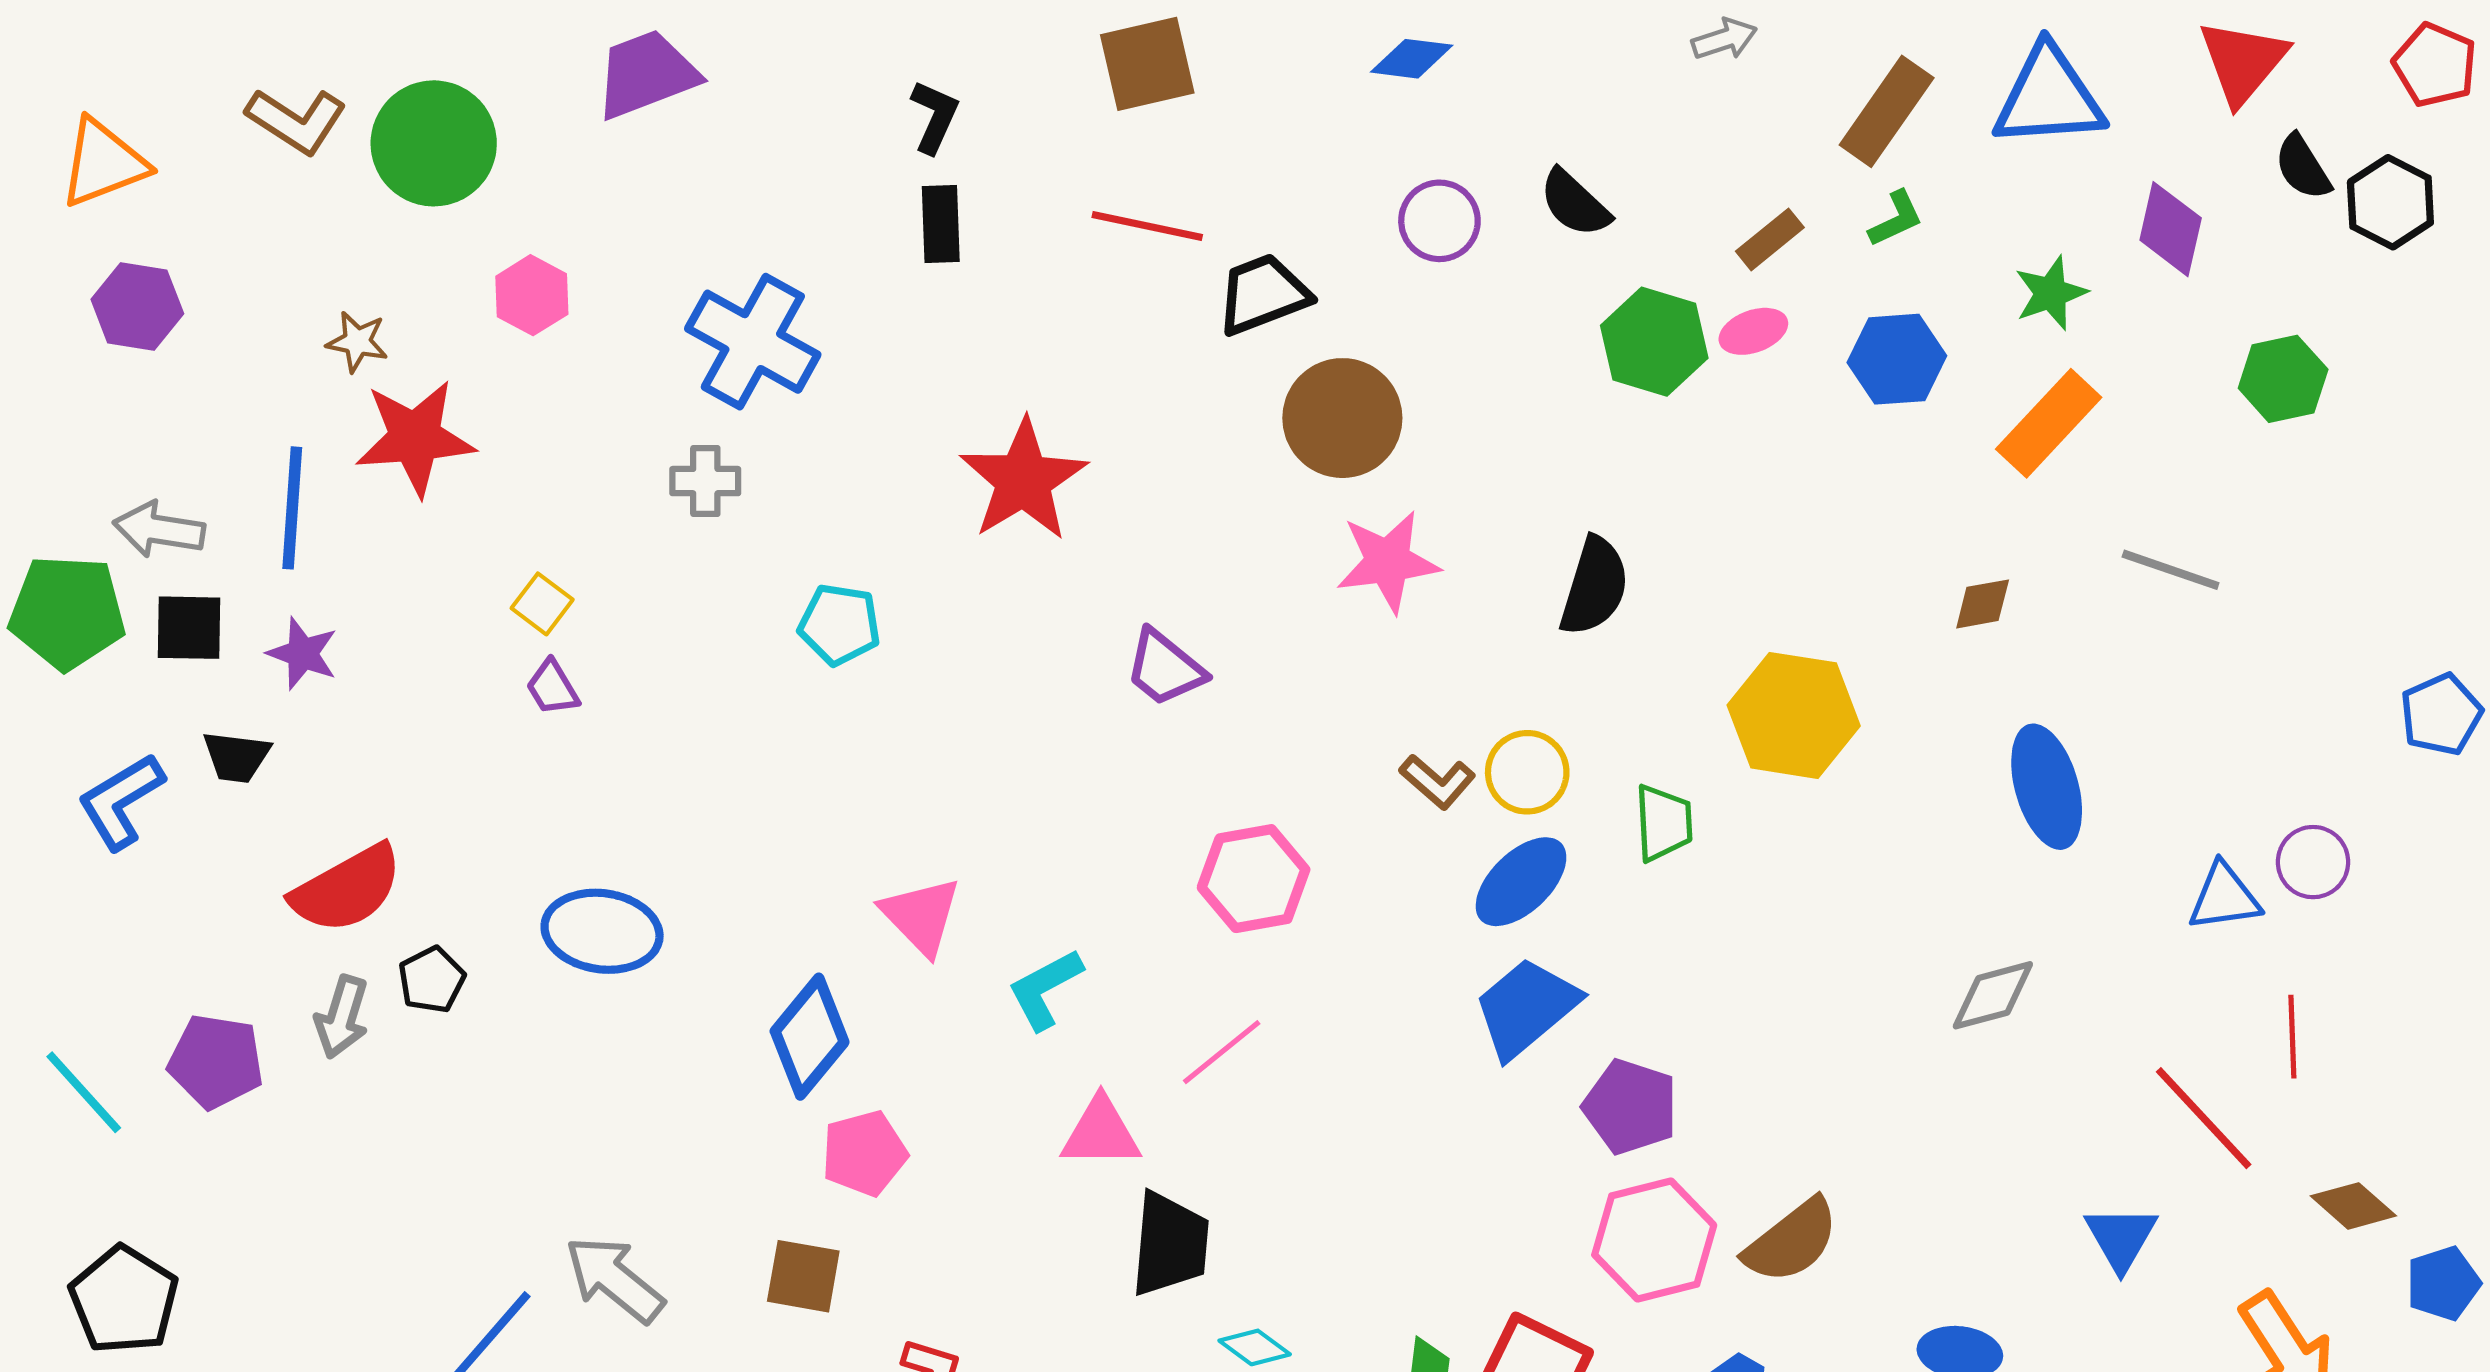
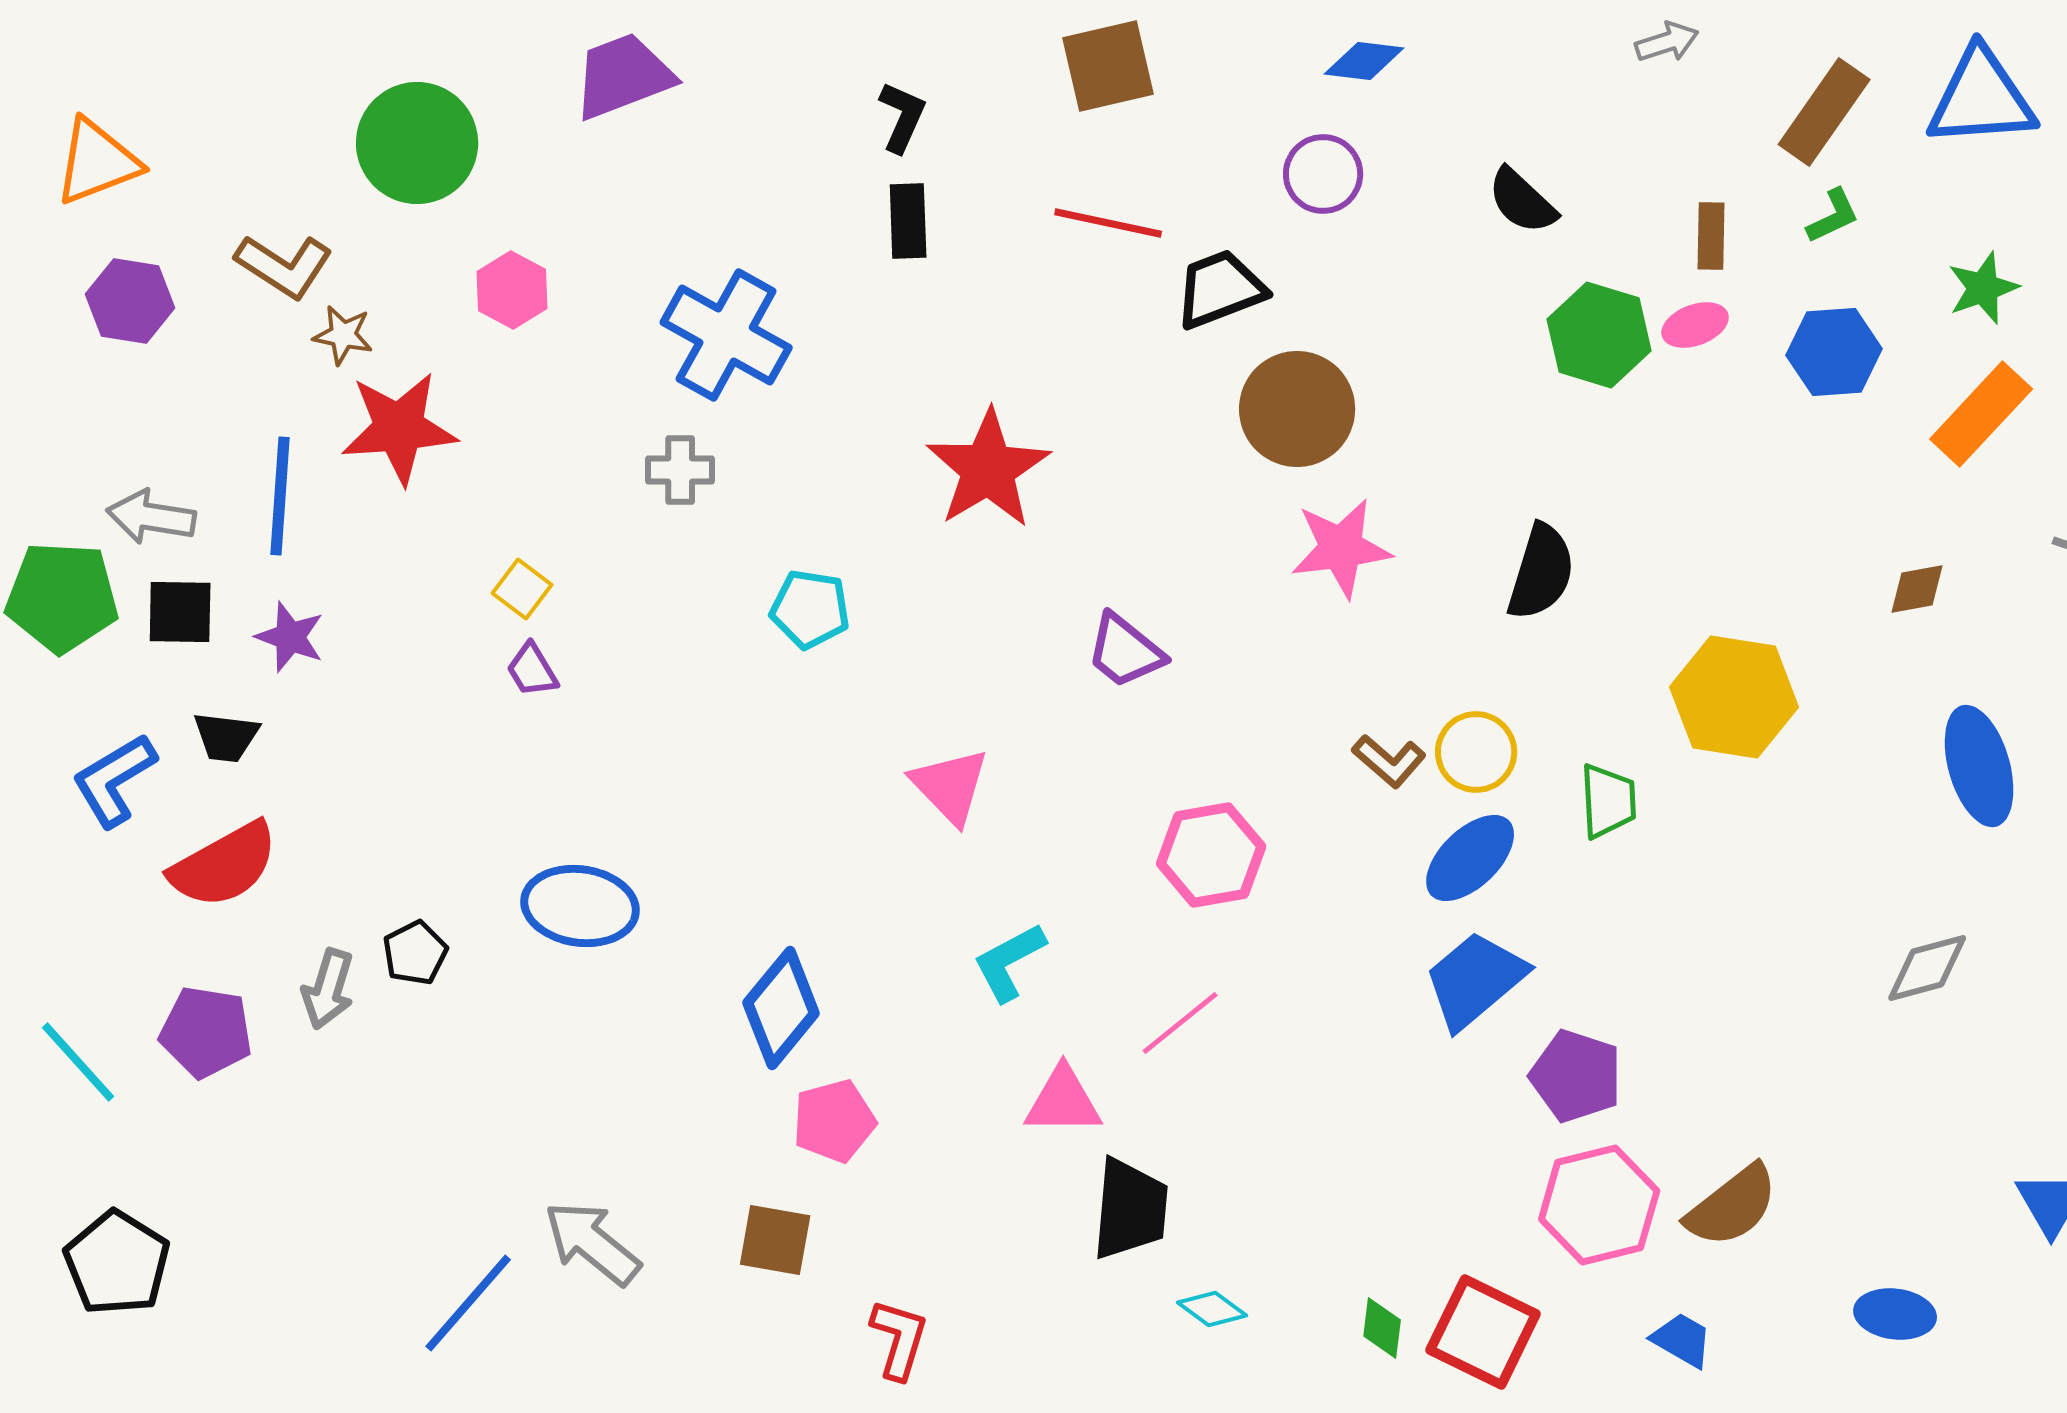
brown L-shape: (296, 121) -> (284, 266), moved
purple circle: (1439, 221) -> (1323, 174), moved
brown rectangle: (1770, 239) -> (1711, 236), turned -50
red semicircle: (347, 889) -> (224, 865), moved
pink triangle: (921, 916) -> (950, 786), moved

